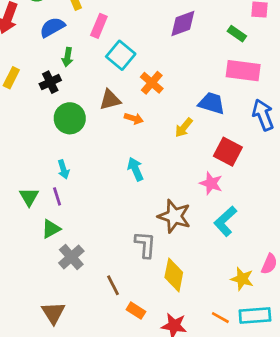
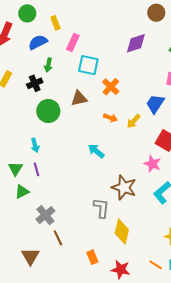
cyan square: (121, 55) -> (88, 65), turned -30
blue trapezoid: (212, 103) -> (155, 104), turned -75
orange arrow: (134, 119) -> (110, 118), moved
cyan arrow: (63, 169) -> (35, 145), moved
cyan arrow: (135, 169) -> (96, 151), turned -30
green triangle: (51, 229) -> (22, 192), moved
brown line: (113, 285) -> (58, 238), moved
orange rectangle: (136, 311) -> (92, 257), turned 32

